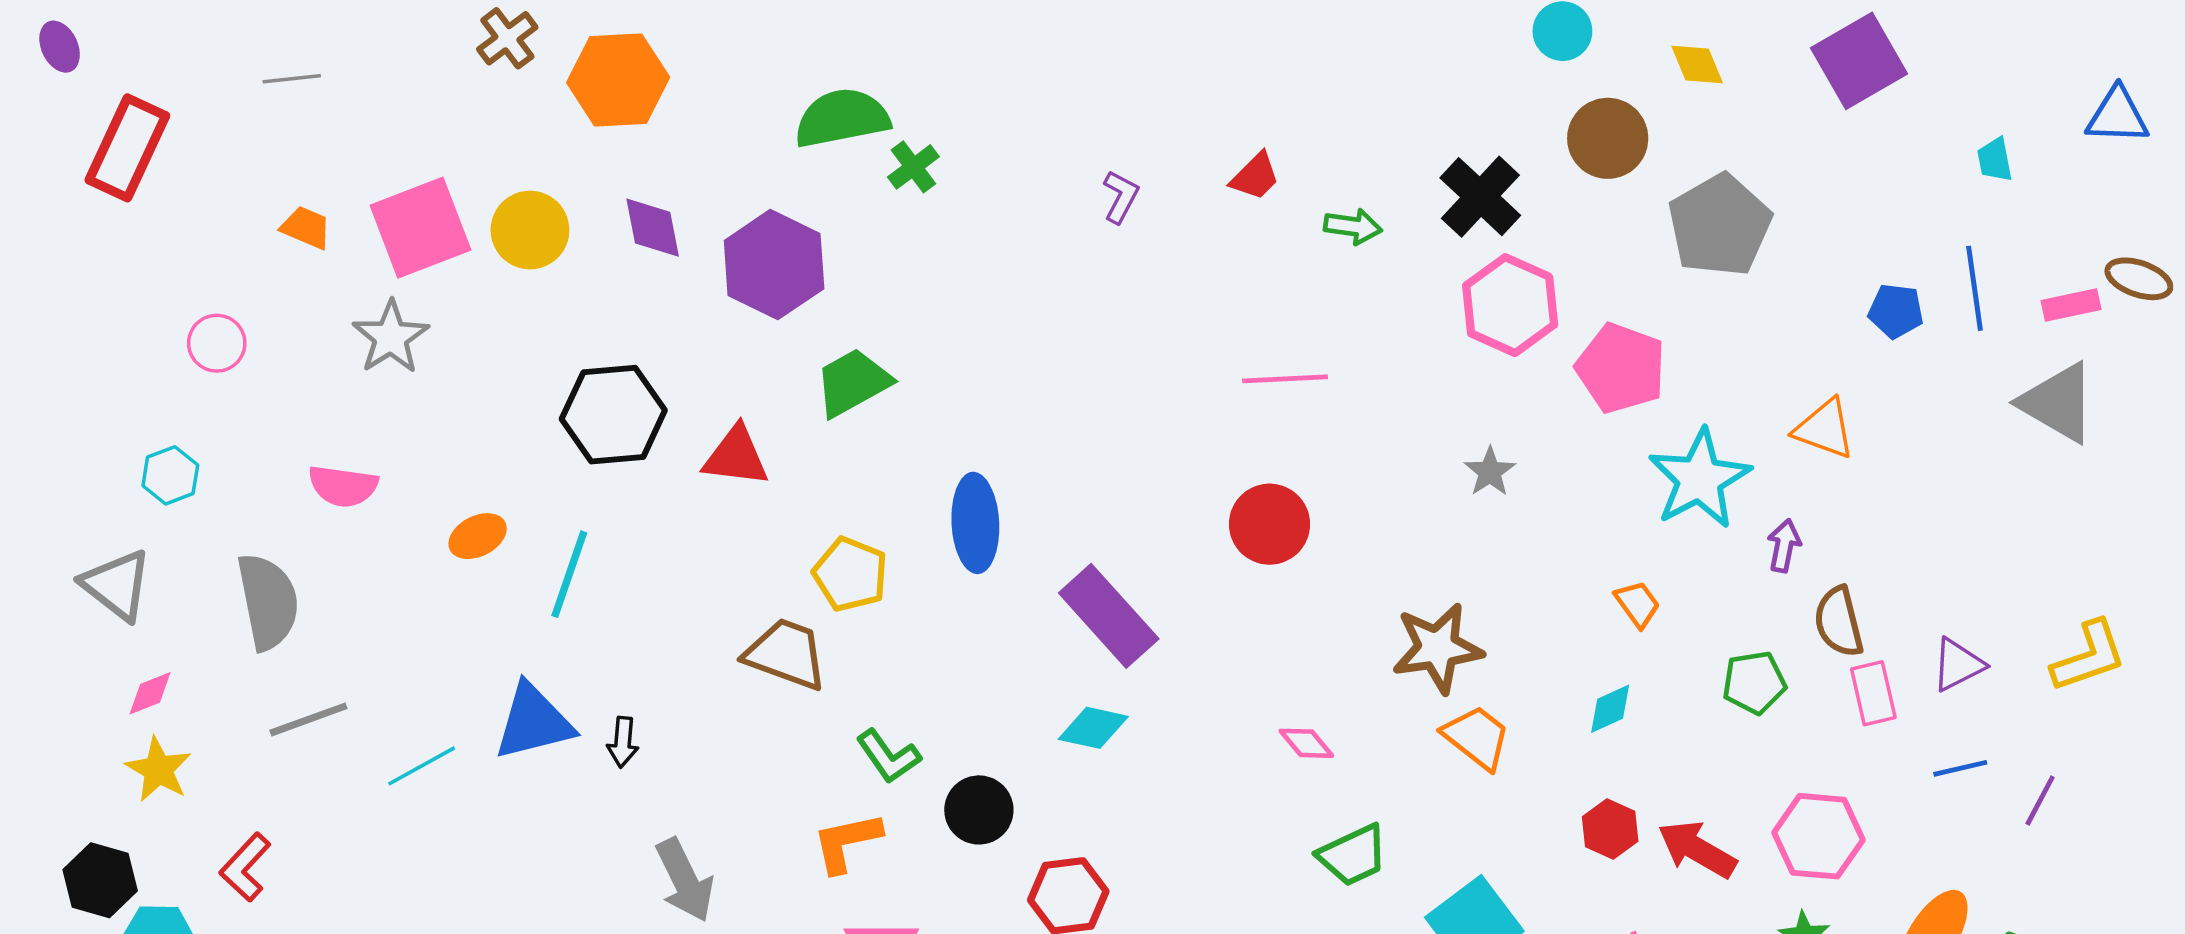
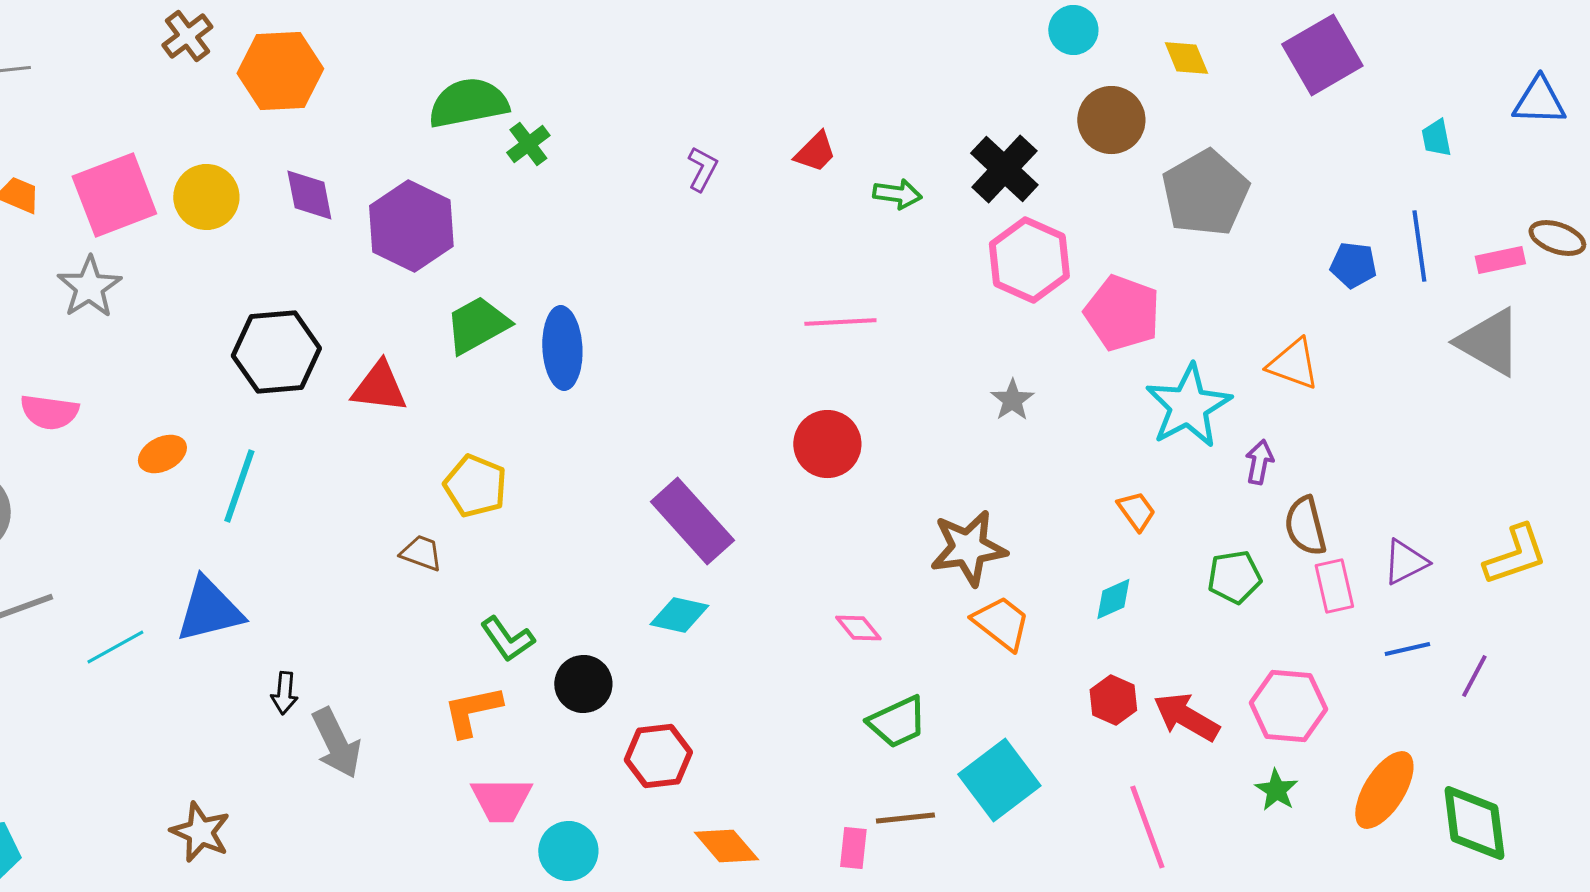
blue ellipse: (975, 523) -> (562, 348), moved
brown trapezoid: (786, 654) -> (421, 553), size x0.6
black arrow: (623, 742) -> (284, 693), moved

